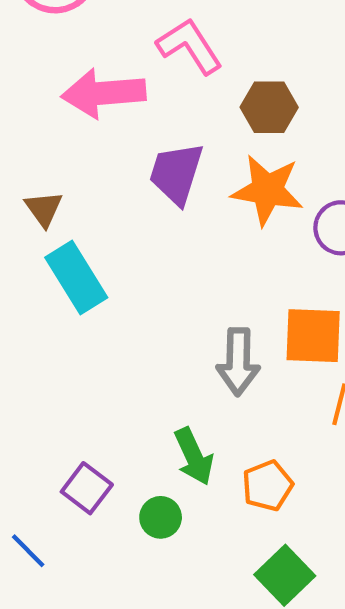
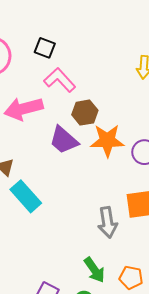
brown hexagon: (269, 107) -> (85, 113), moved
purple trapezoid: (176, 173) -> (64, 140), turned -56
orange pentagon: (268, 486) -> (131, 278), turned -30

